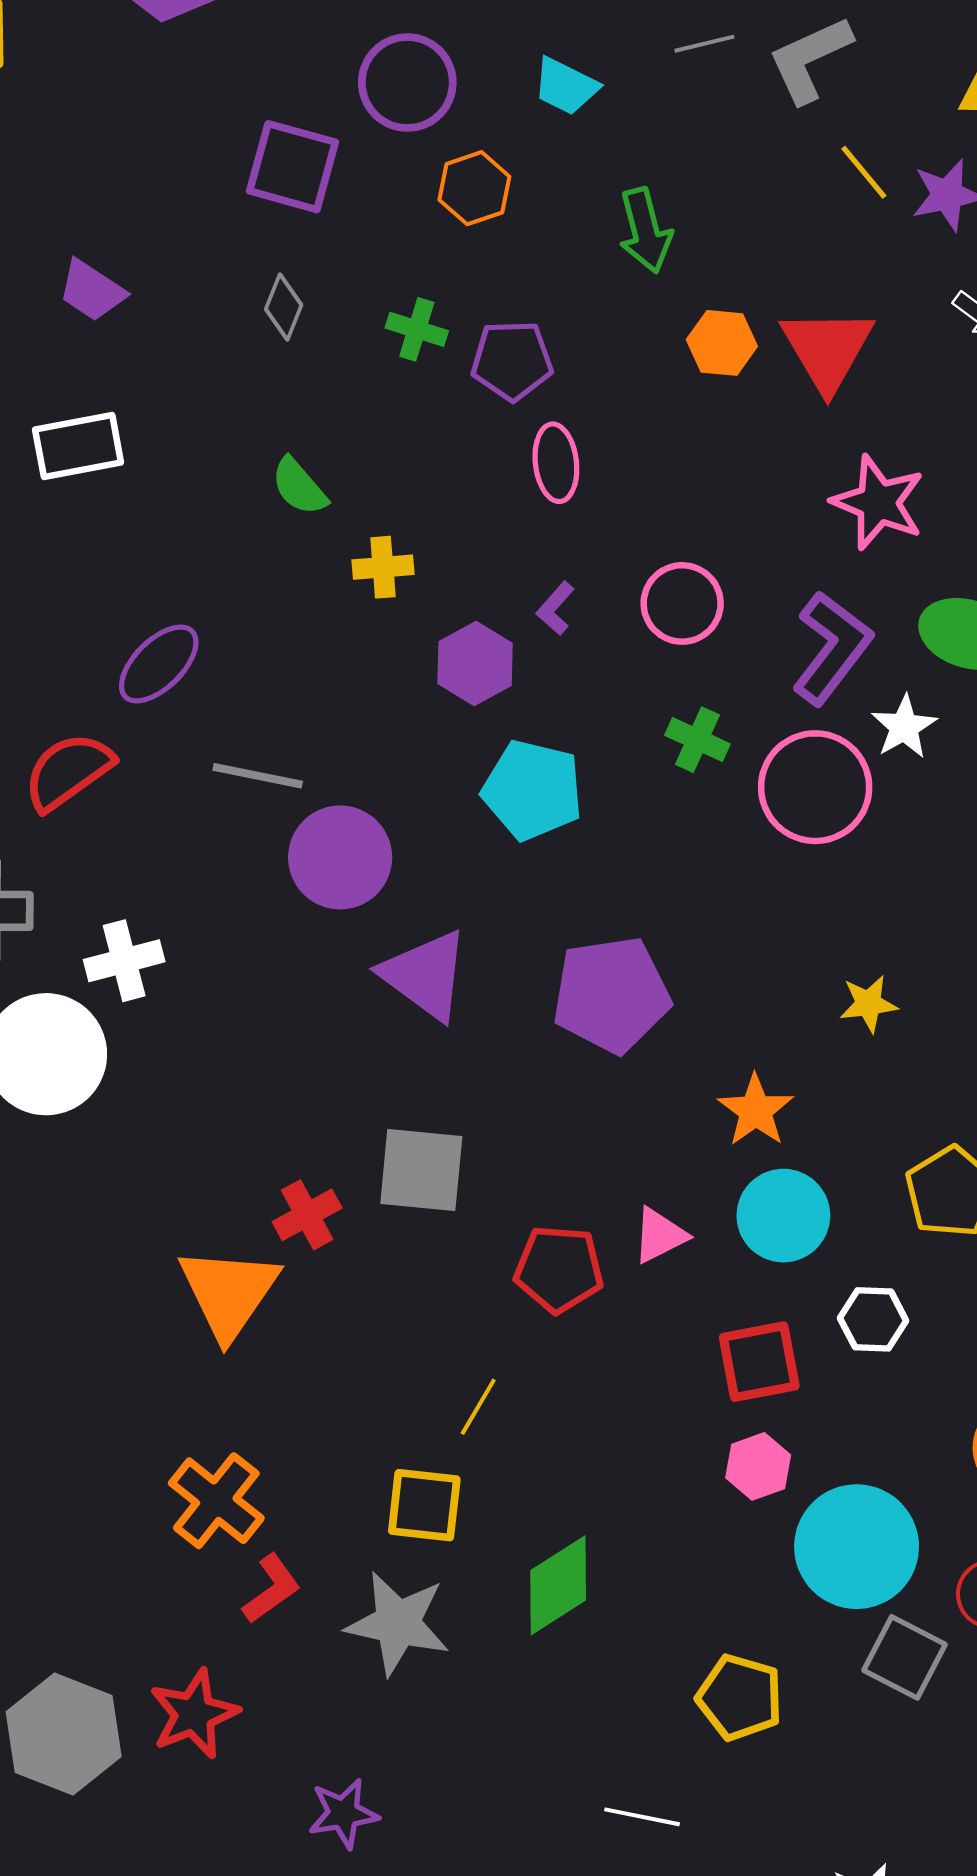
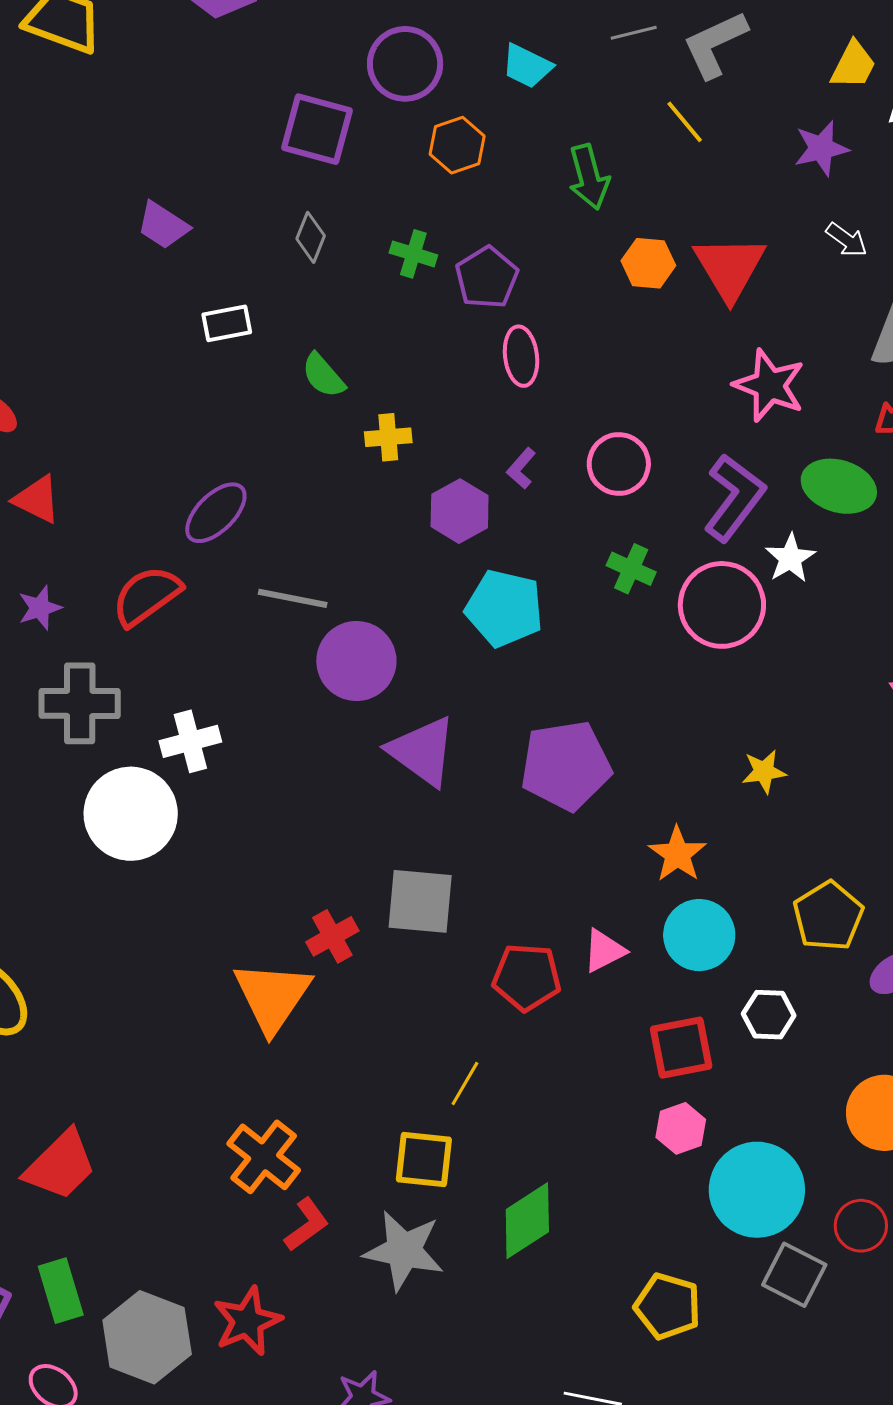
yellow line: (864, 172) -> (685, 122), moved
purple pentagon: (512, 360) -> (487, 278), turned -30
white rectangle: (78, 446) -> (227, 323), moved, size x0.7

